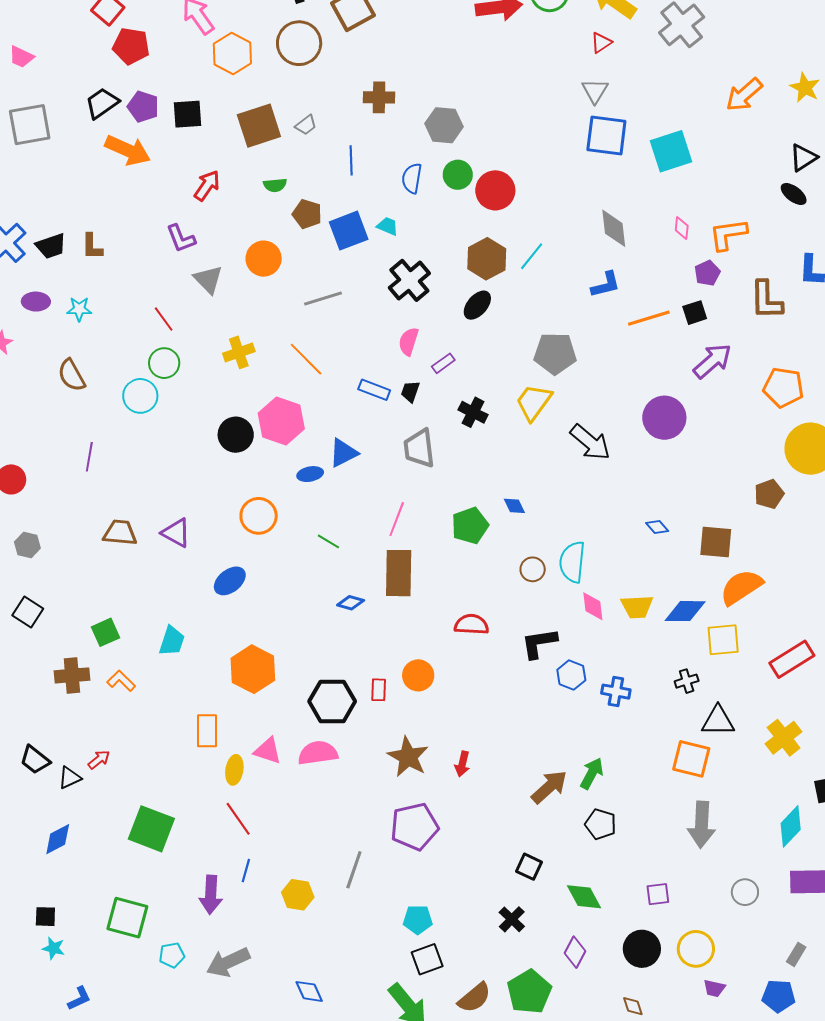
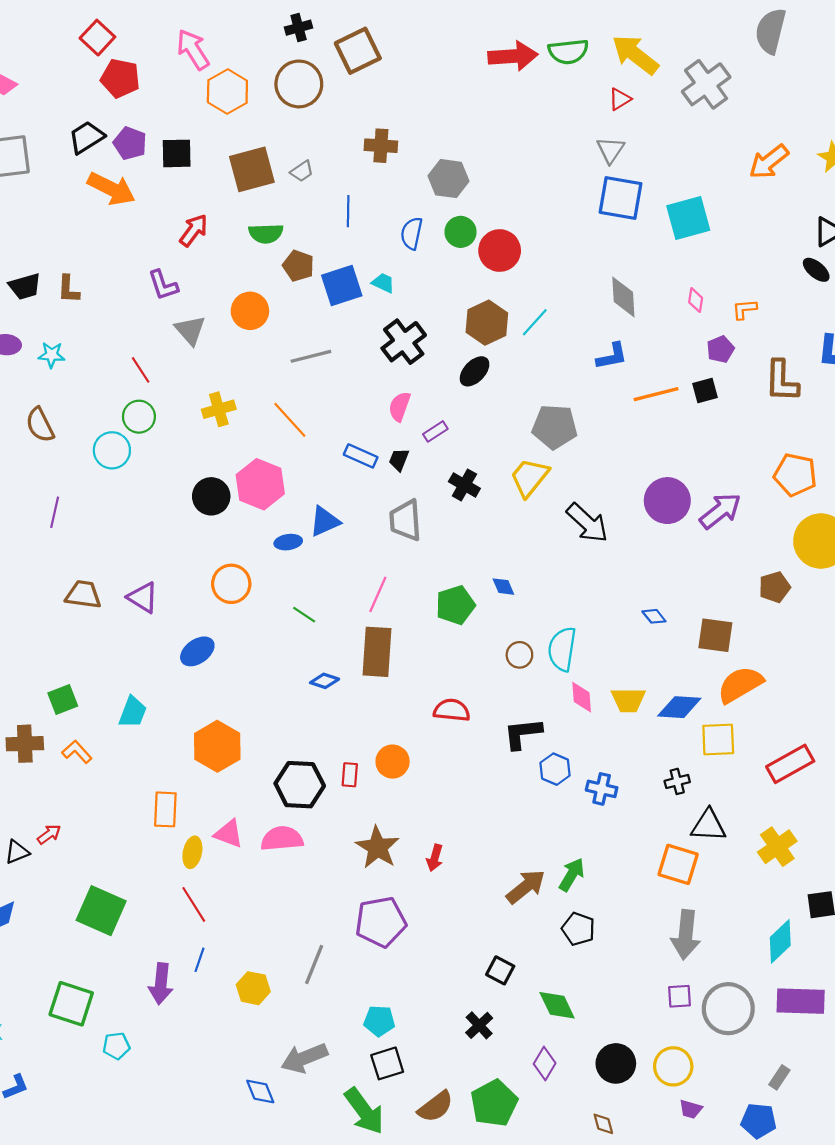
green semicircle: (275, 185) -> (266, 233), size x1.4
orange L-shape: (728, 234) -> (744, 309), size x0.6
purple arrow: (712, 361) -> (720, 511), moved
gray circle: (745, 892) -> (728, 1009), size x1.8
purple square: (658, 894) -> (680, 996), moved
gray arrow: (228, 962) -> (304, 1058), moved

